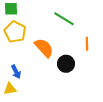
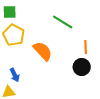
black circle: (66, 64) -> (82, 67), moved

